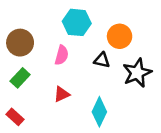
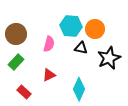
cyan hexagon: (77, 22) -> (71, 26), moved
red rectangle: (15, 117) -> (24, 92), moved

